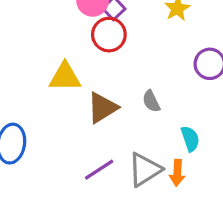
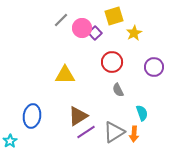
red circle: (109, 35) -> (112, 62), moved
brown triangle: (102, 108) -> (78, 116), moved

